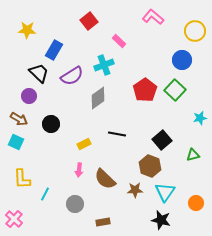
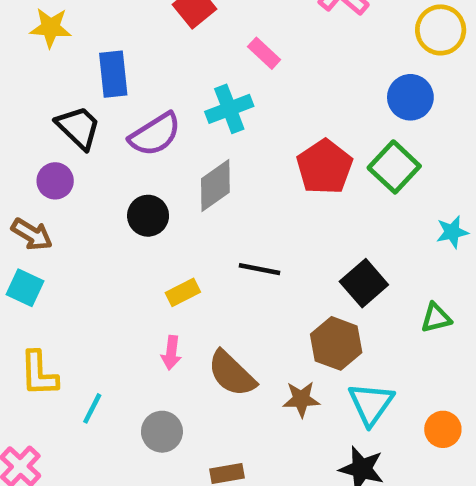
blue rectangle: (54, 50) -> (113, 74), turned -36
black circle: (51, 124) -> (148, 216), moved

